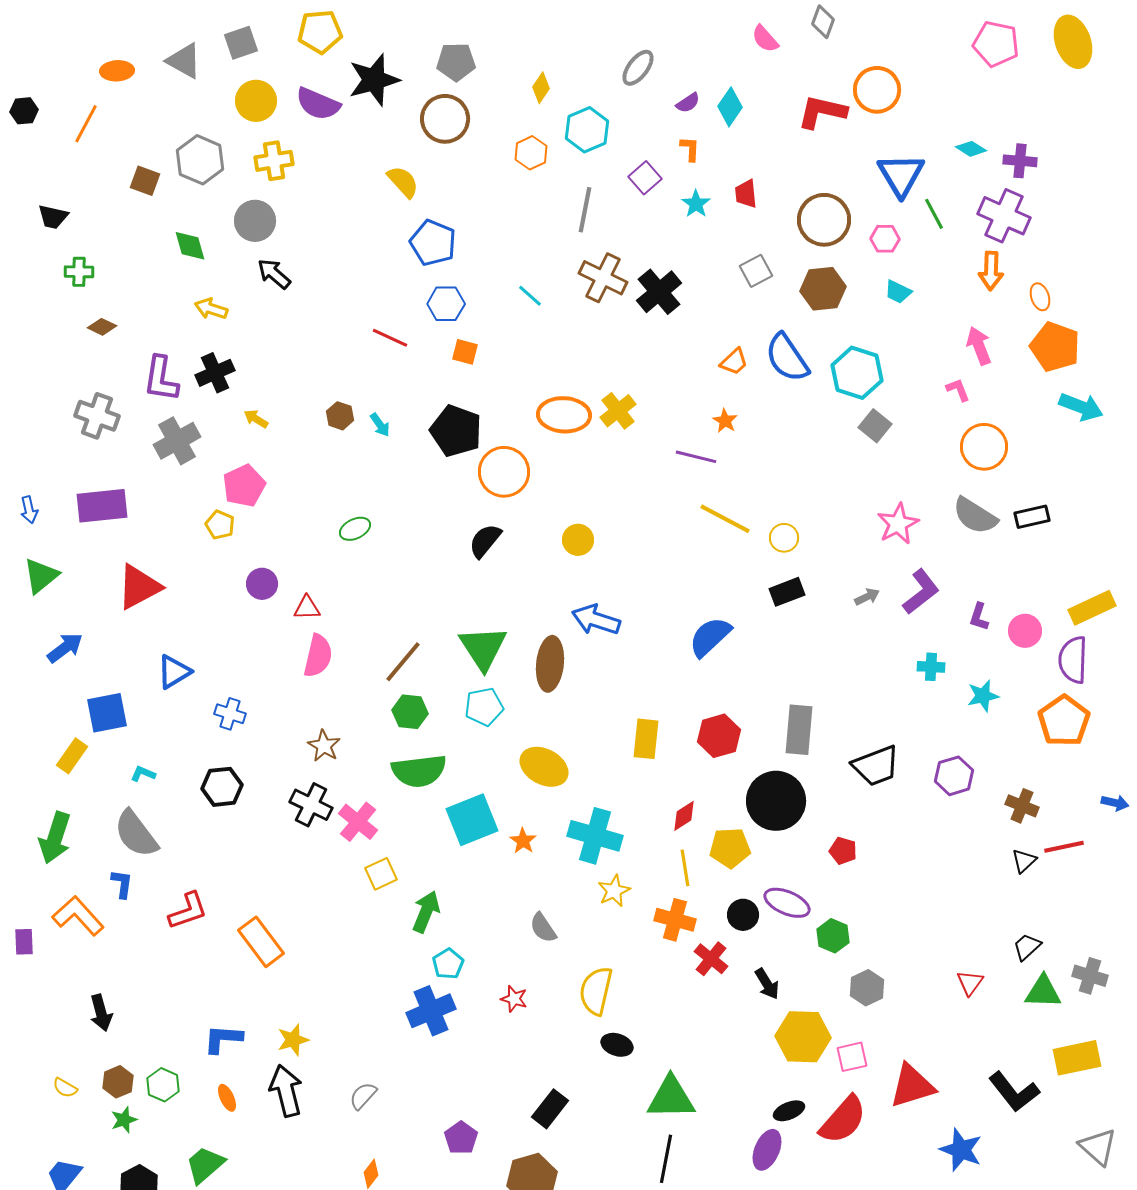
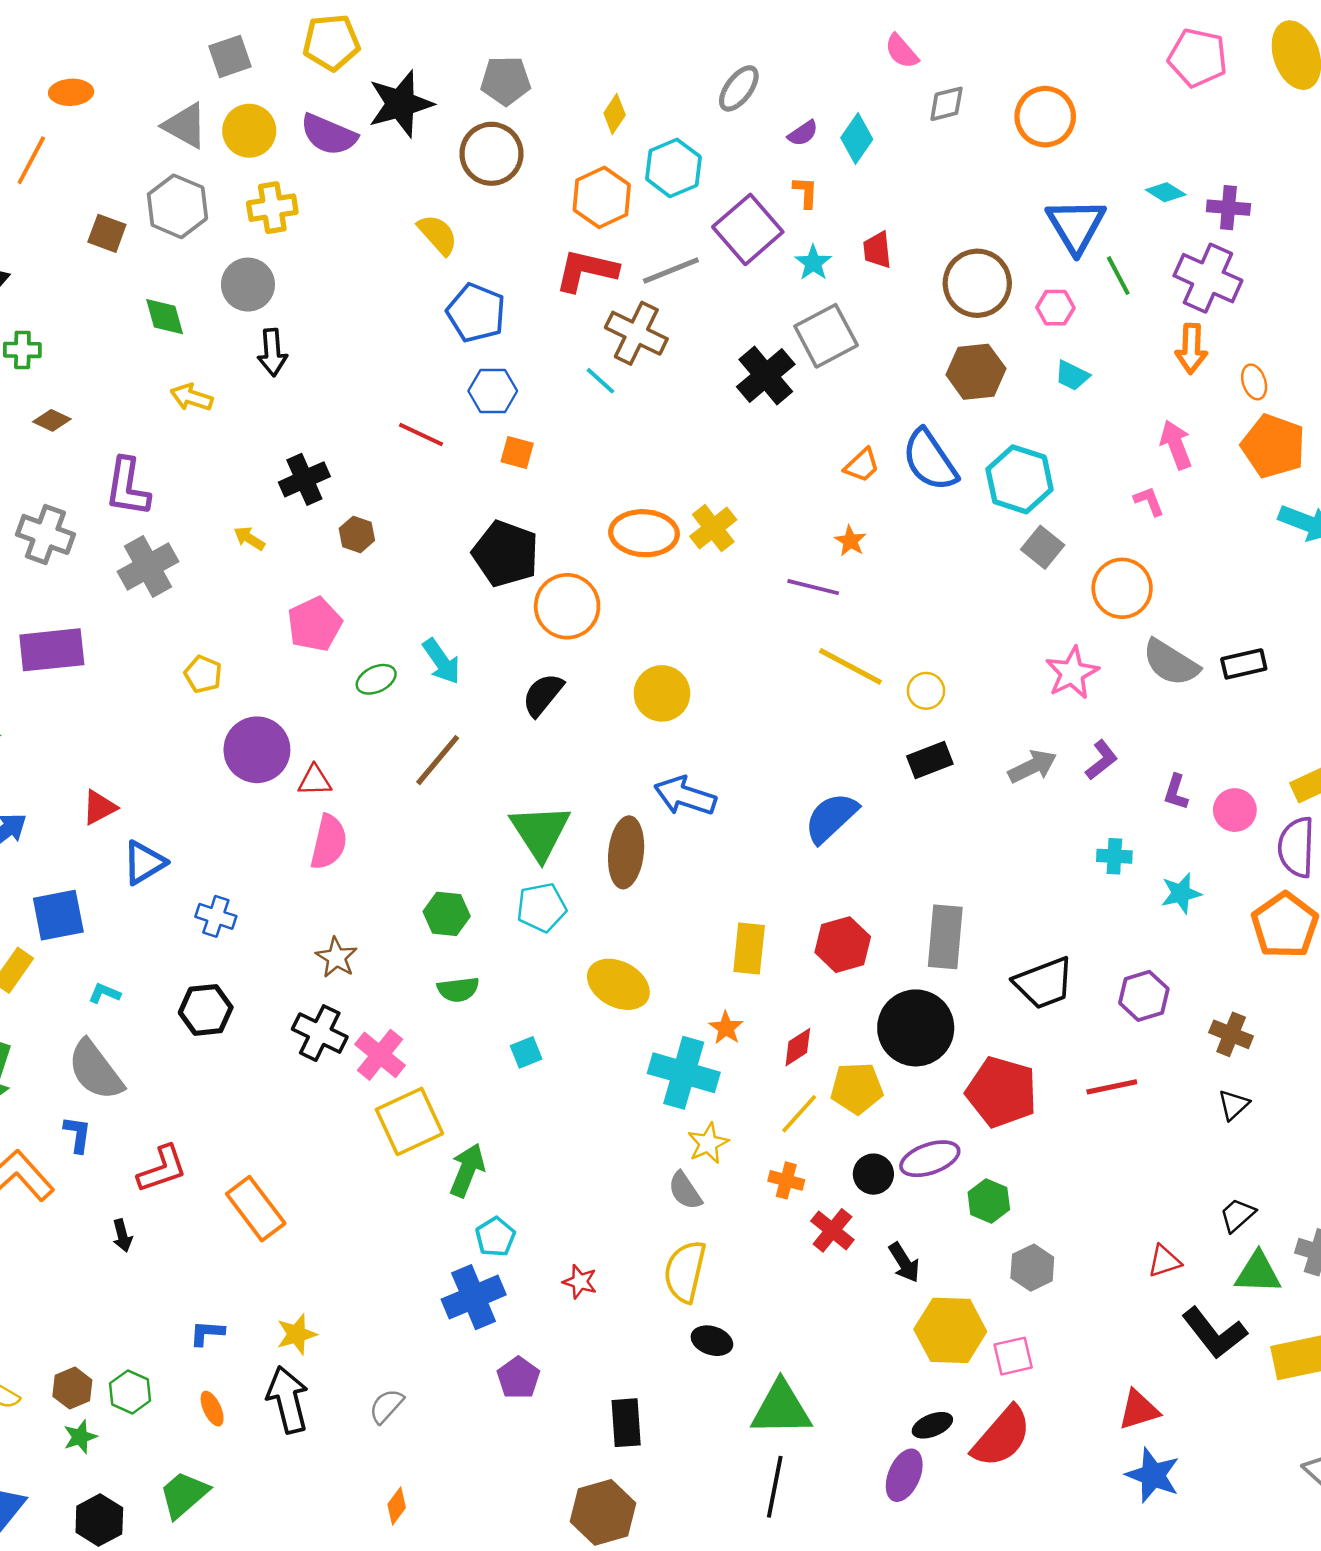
gray diamond: (823, 22) -> (946, 104), moved, turned 56
gray triangle: (184, 61) -> (185, 126), moved
red L-shape: (822, 112) -> (586, 270), moved
orange hexagon: (531, 153) -> (602, 197), size x1.4
purple square: (645, 178) -> (748, 229), size x1.6
gray line: (585, 210) -> (671, 270), turned 57
gray square: (756, 271) -> (826, 336), moved, size x1.5
black arrow: (274, 274) -> (272, 352), turned -135
brown cross: (603, 278) -> (636, 333), moved
black cross: (215, 373) -> (304, 479), moved
cyan arrow: (380, 425) -> (441, 661), moved, size x1.5
orange circle: (984, 447) -> (1122, 588), moved
pink pentagon: (244, 486) -> (315, 624), moved
yellow circle: (578, 540) -> (662, 693), size x1.4
purple circle: (262, 584) -> (257, 750), size x1.6
red triangle: (139, 587) -> (99, 807), moved, size x0.6
purple L-shape: (921, 592) -> (1102, 760), size x0.7
gray arrow: (867, 597) -> (1032, 766), size x1.5
brown line: (403, 662) -> (438, 760), moved
green semicircle: (419, 771) -> (458, 989), size x0.6
cyan square: (472, 820) -> (526, 1052), size x0.5
orange star: (523, 841) -> (726, 1028), moved
red line: (1064, 847) -> (1112, 1087), moved
red pentagon: (843, 851) -> (1002, 1092), size x2.0
yellow line: (685, 868) -> (799, 1114), turned 51
yellow square: (381, 874) -> (409, 1121), size x1.6
purple ellipse: (787, 903) -> (930, 1159), turned -42
orange cross: (675, 920) -> (786, 1180), size x0.7
gray semicircle: (543, 928) -> (685, 1191), moved
red triangle: (970, 983) -> (1164, 1261), turned 36
black arrow: (101, 1013) -> (122, 1236), moved, size x0.7
blue L-shape: (223, 1039) -> (207, 1333), size x0.7
red triangle: (912, 1086) -> (1139, 1410), moved, size x0.7
black L-shape: (1014, 1092) -> (1214, 1333), moved
black rectangle: (550, 1109) -> (626, 1423), turned -42
purple pentagon: (461, 1138) -> (518, 1378), moved

